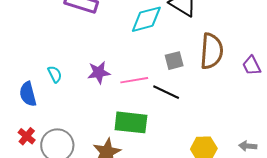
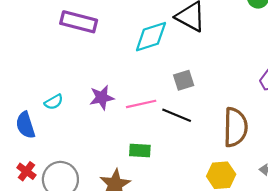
brown semicircle: (212, 51) -> (235, 127), moved
cyan semicircle: (55, 74) -> (54, 102), turned 90
green rectangle: (131, 122) -> (140, 150), size x0.6

